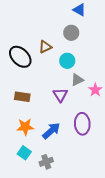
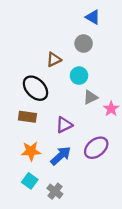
black ellipse: (20, 57) -> (35, 88), moved
purple triangle: (60, 95) -> (64, 125), moved, turned 35
purple ellipse: (82, 124) -> (96, 148), turned 55
gray cross: (46, 162) -> (55, 191), turned -32

